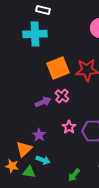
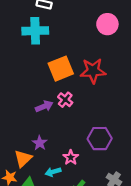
pink star: (69, 127) -> (71, 157), moved
cyan arrow: (43, 160) -> (53, 172), moved, turned 144

